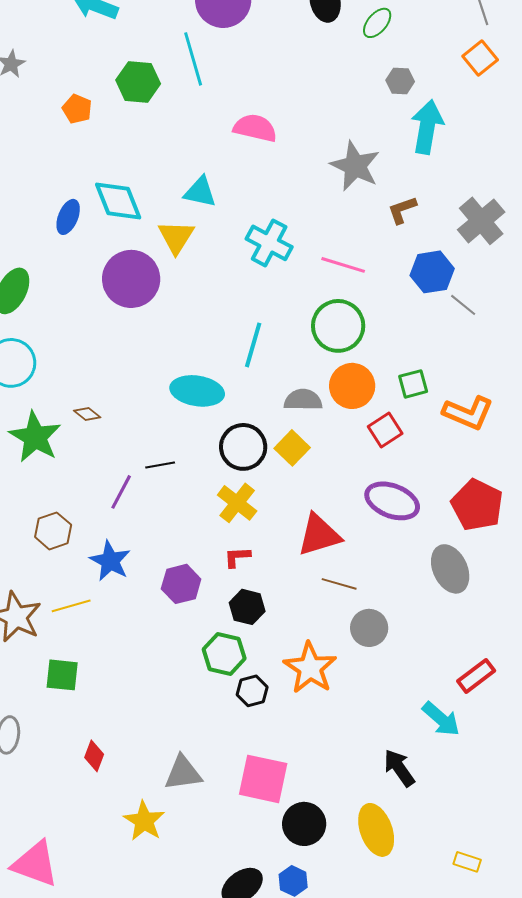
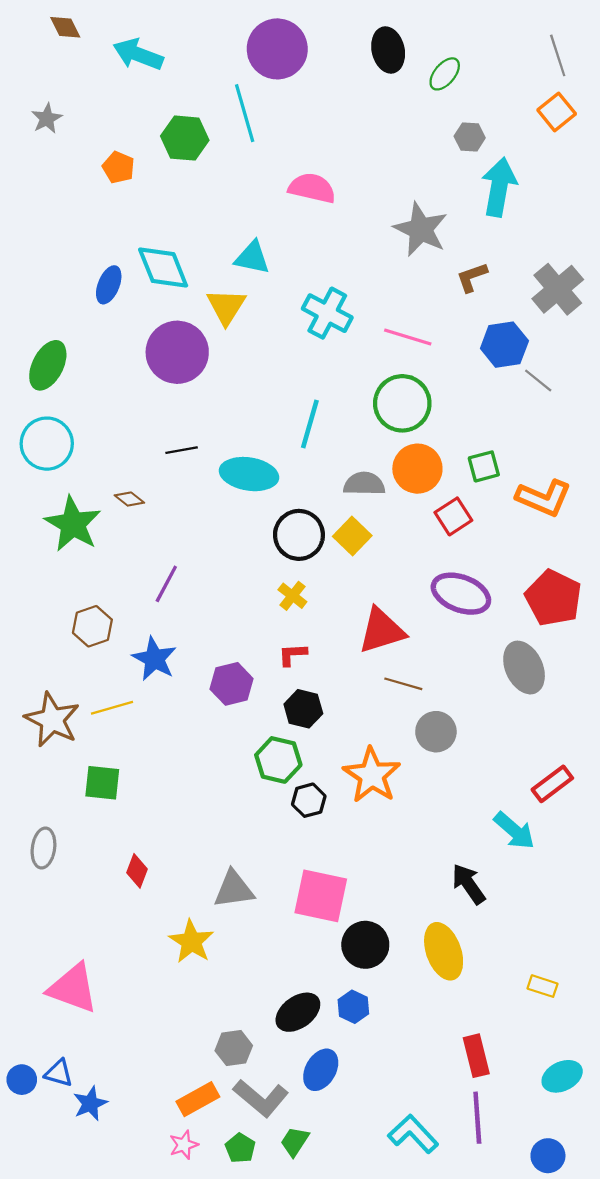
black line: (160, 465) -> (182, 450), moved
yellow cross: (237, 503) -> (292, 596), size x0.7

